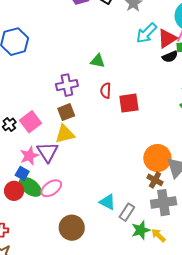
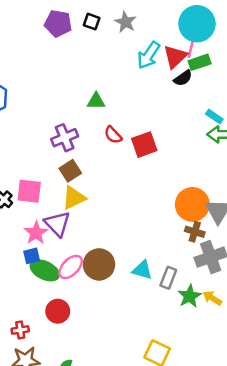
red semicircle: (106, 91) -> (113, 135), turned -35
pink square: (30, 122) -> (29, 191), turned -35
blue square: (22, 173) -> (32, 256), turned -32
red circle: (14, 191) -> (58, 311), moved
brown circle: (72, 228) -> (99, 264), moved

